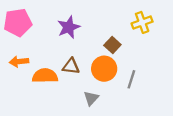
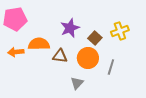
yellow cross: (142, 22) -> (120, 31), moved
purple star: (69, 27) -> (70, 28), moved
orange semicircle: (45, 76) -> (39, 44), moved

